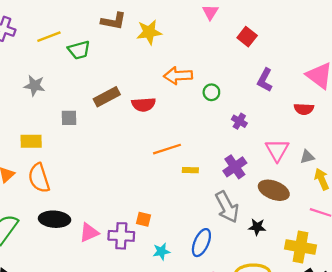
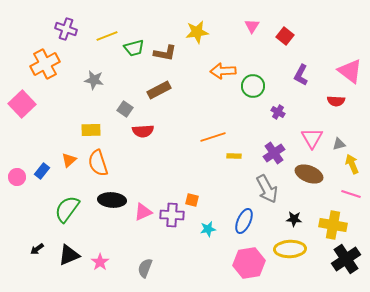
pink triangle: (210, 12) -> (252, 26), moved
brown L-shape: (114, 21) -> (165, 53), moved
green circle: (211, 92) -> (253, 86), size x1.5
red semicircle: (144, 105) -> (143, 131), moved
gray square: (69, 118) -> (125, 109), turned 35
black star: (257, 227) -> (294, 219), moved

